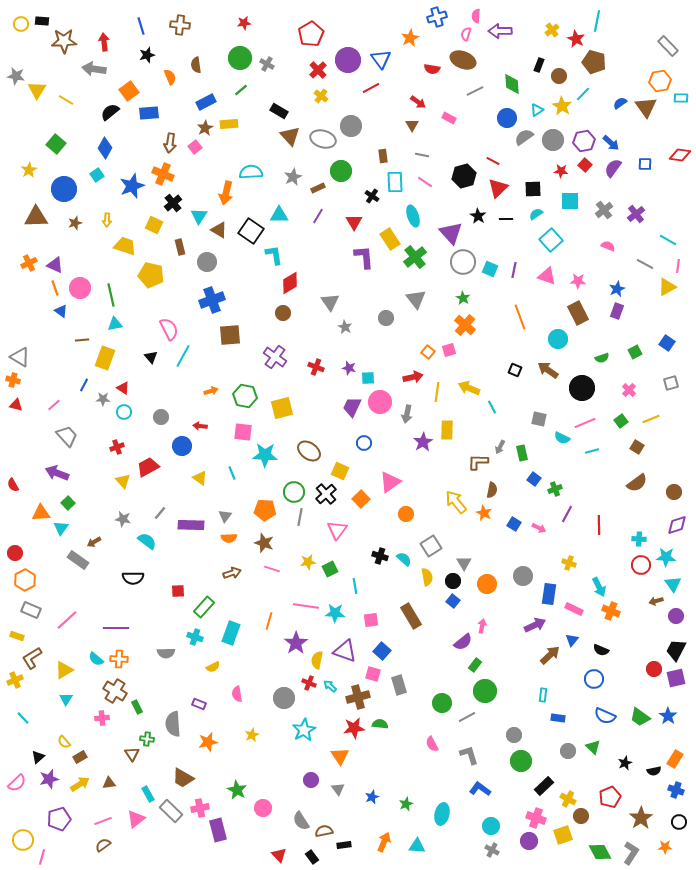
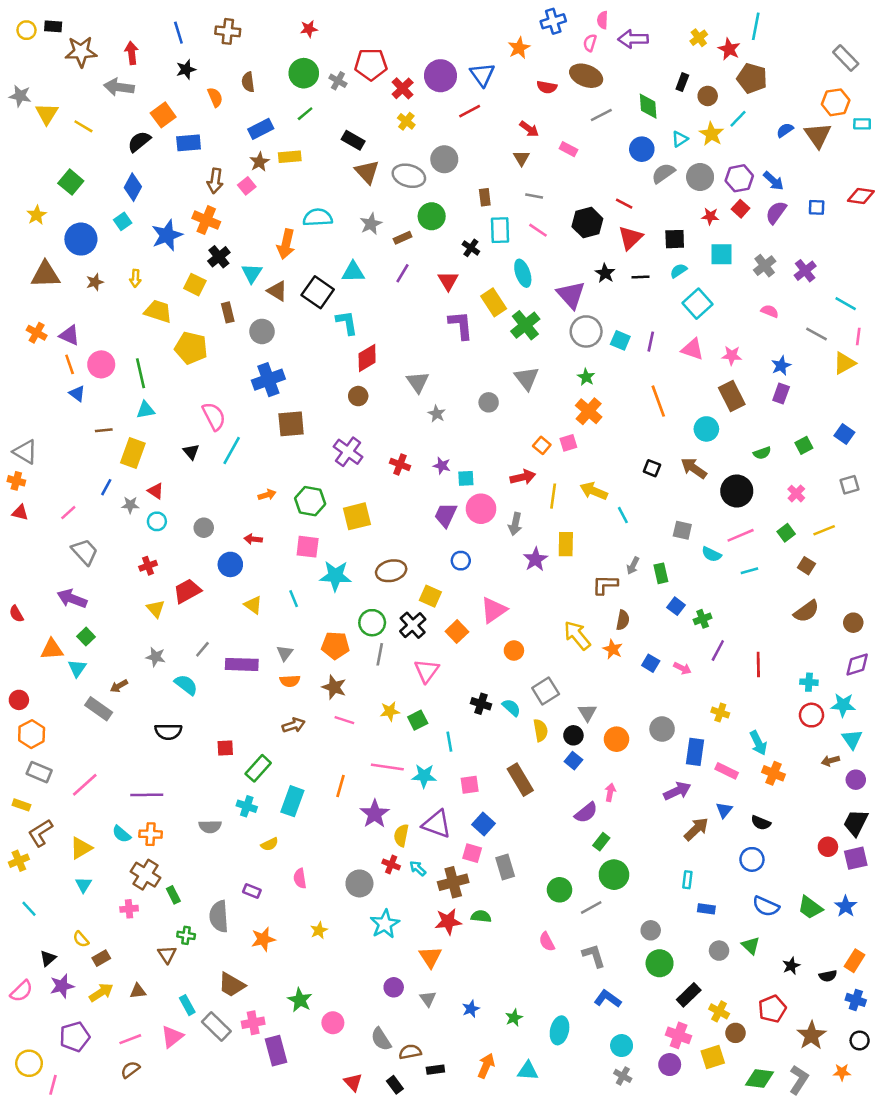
red pentagon: (311, 34) -> (371, 64), moved, turned 30
orange cross: (29, 263) -> (37, 333), turned -35
brown ellipse: (309, 451) -> (391, 571), turned -50
green diamond: (600, 852) -> (760, 1078), turned -55

